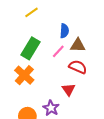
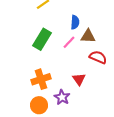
red semicircle: (78, 67) -> (98, 57), moved
orange cross: (24, 75) -> (41, 79), moved, turned 30

